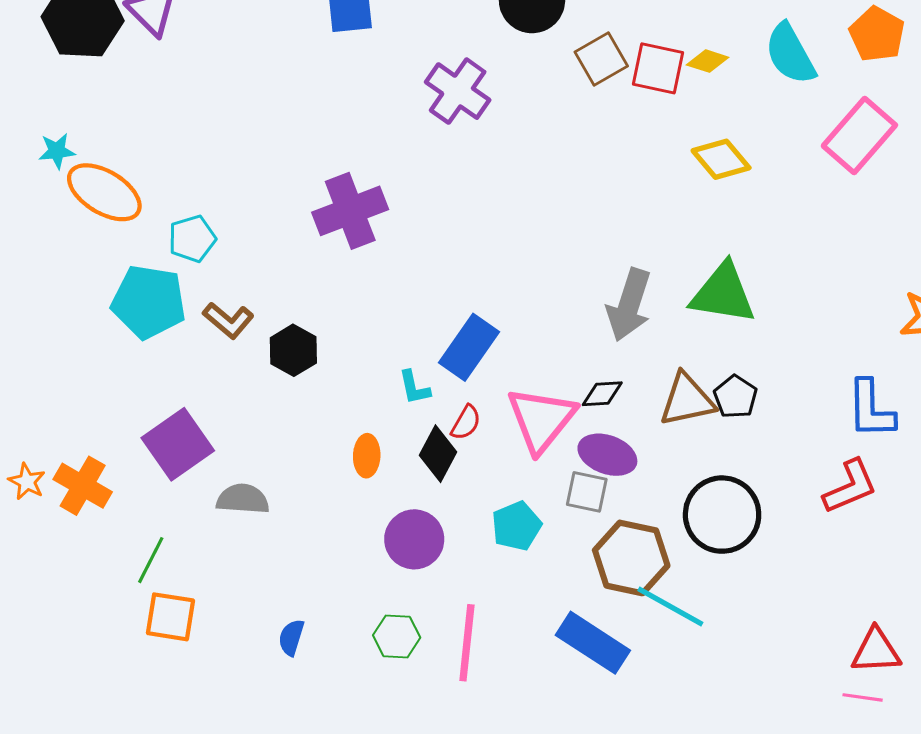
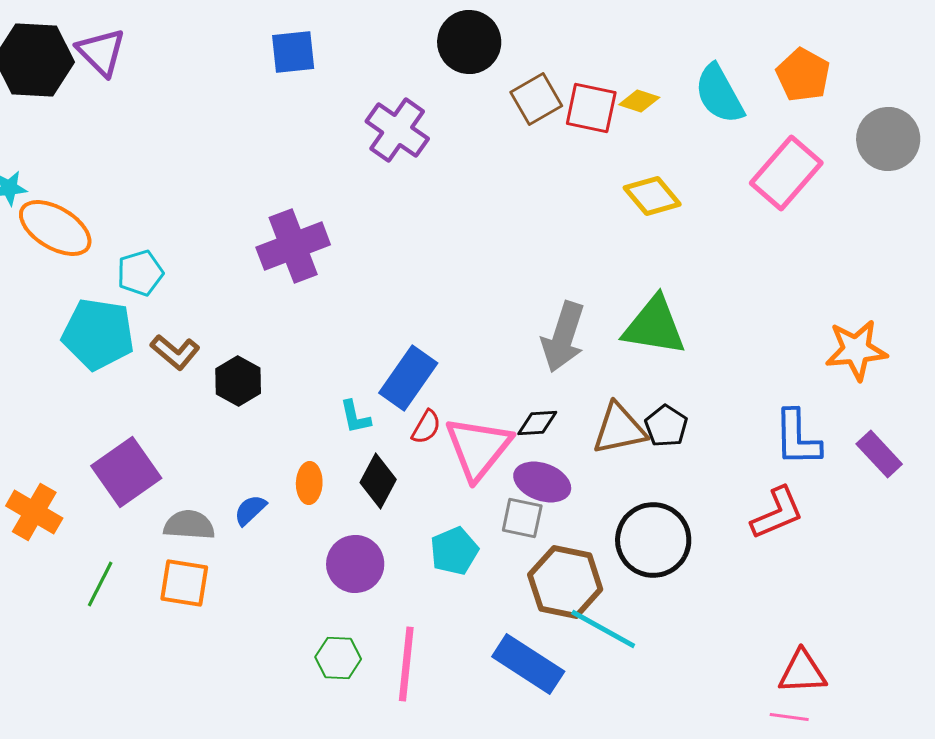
red semicircle: (466, 423) -> (426, 427), moved
orange square: (170, 617) -> (184, 583), moved
blue semicircle: (291, 638) -> (250, 510), moved, turned 30

